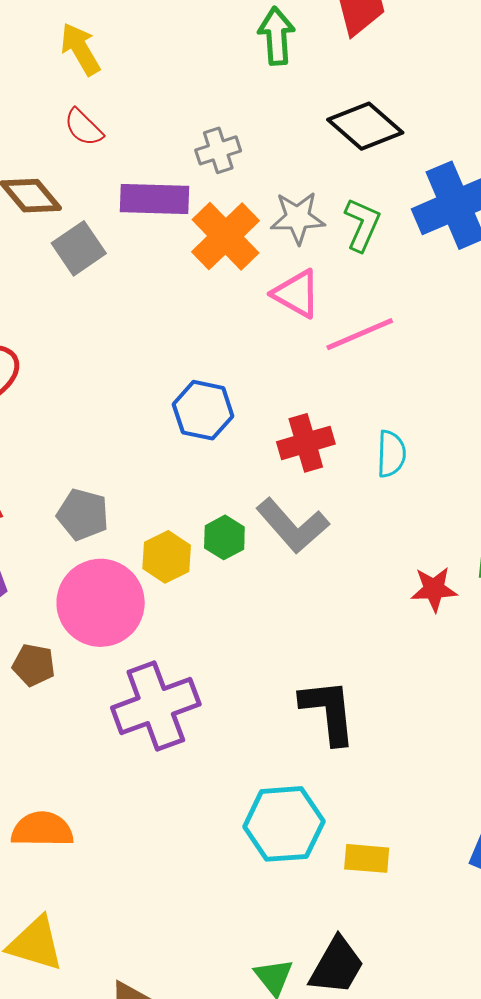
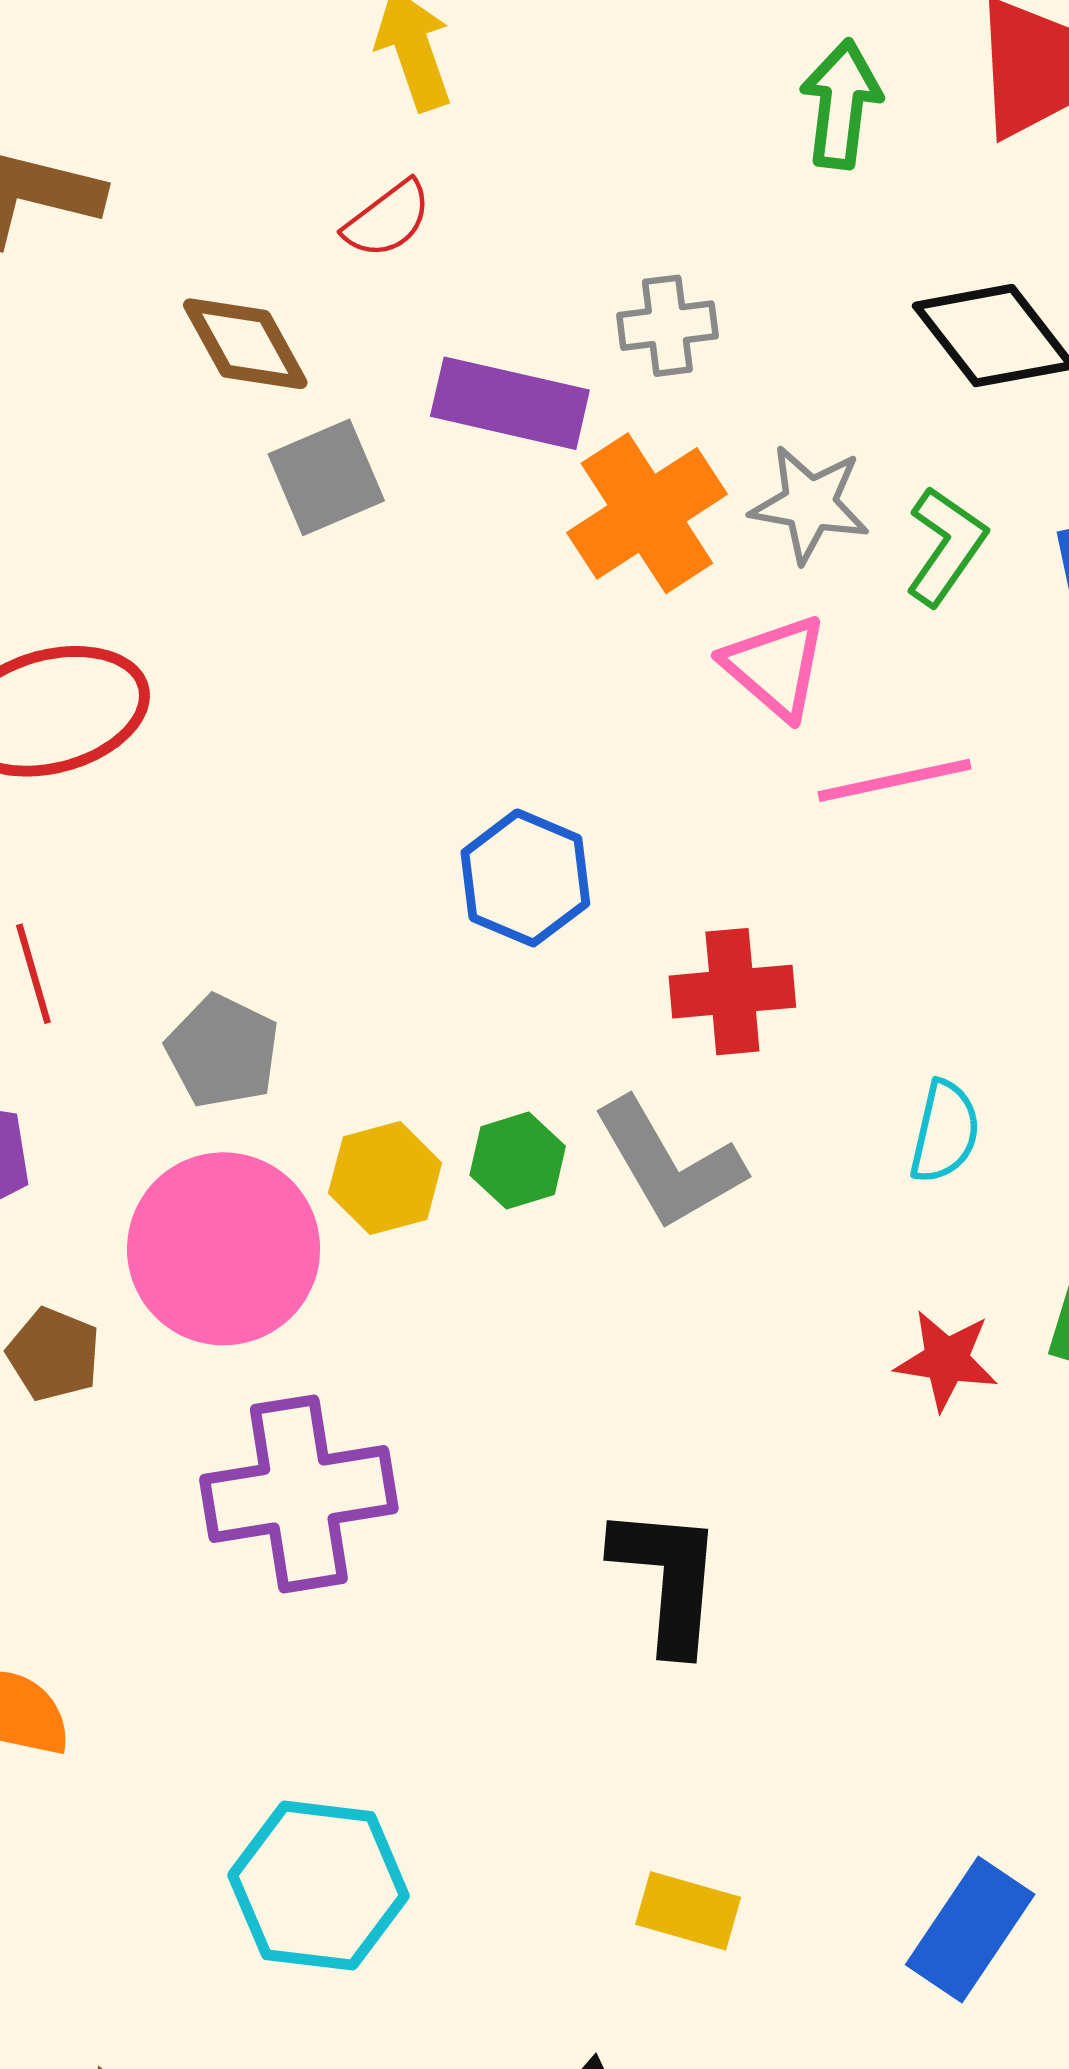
red semicircle: (84, 127) -> (388, 219), turned -93
cyan semicircle: (391, 454) -> (945, 1132), moved
cyan hexagon: (284, 824) -> (319, 1886), moved

